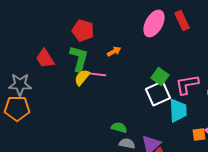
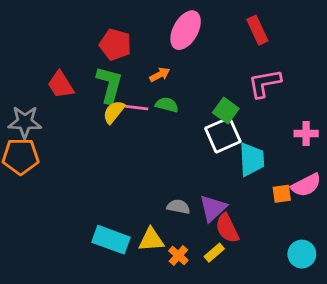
pink ellipse: (154, 23) -> (186, 30), moved
pink L-shape: (187, 84) -> (265, 83), moved
green semicircle: (119, 127) -> (167, 105), moved

